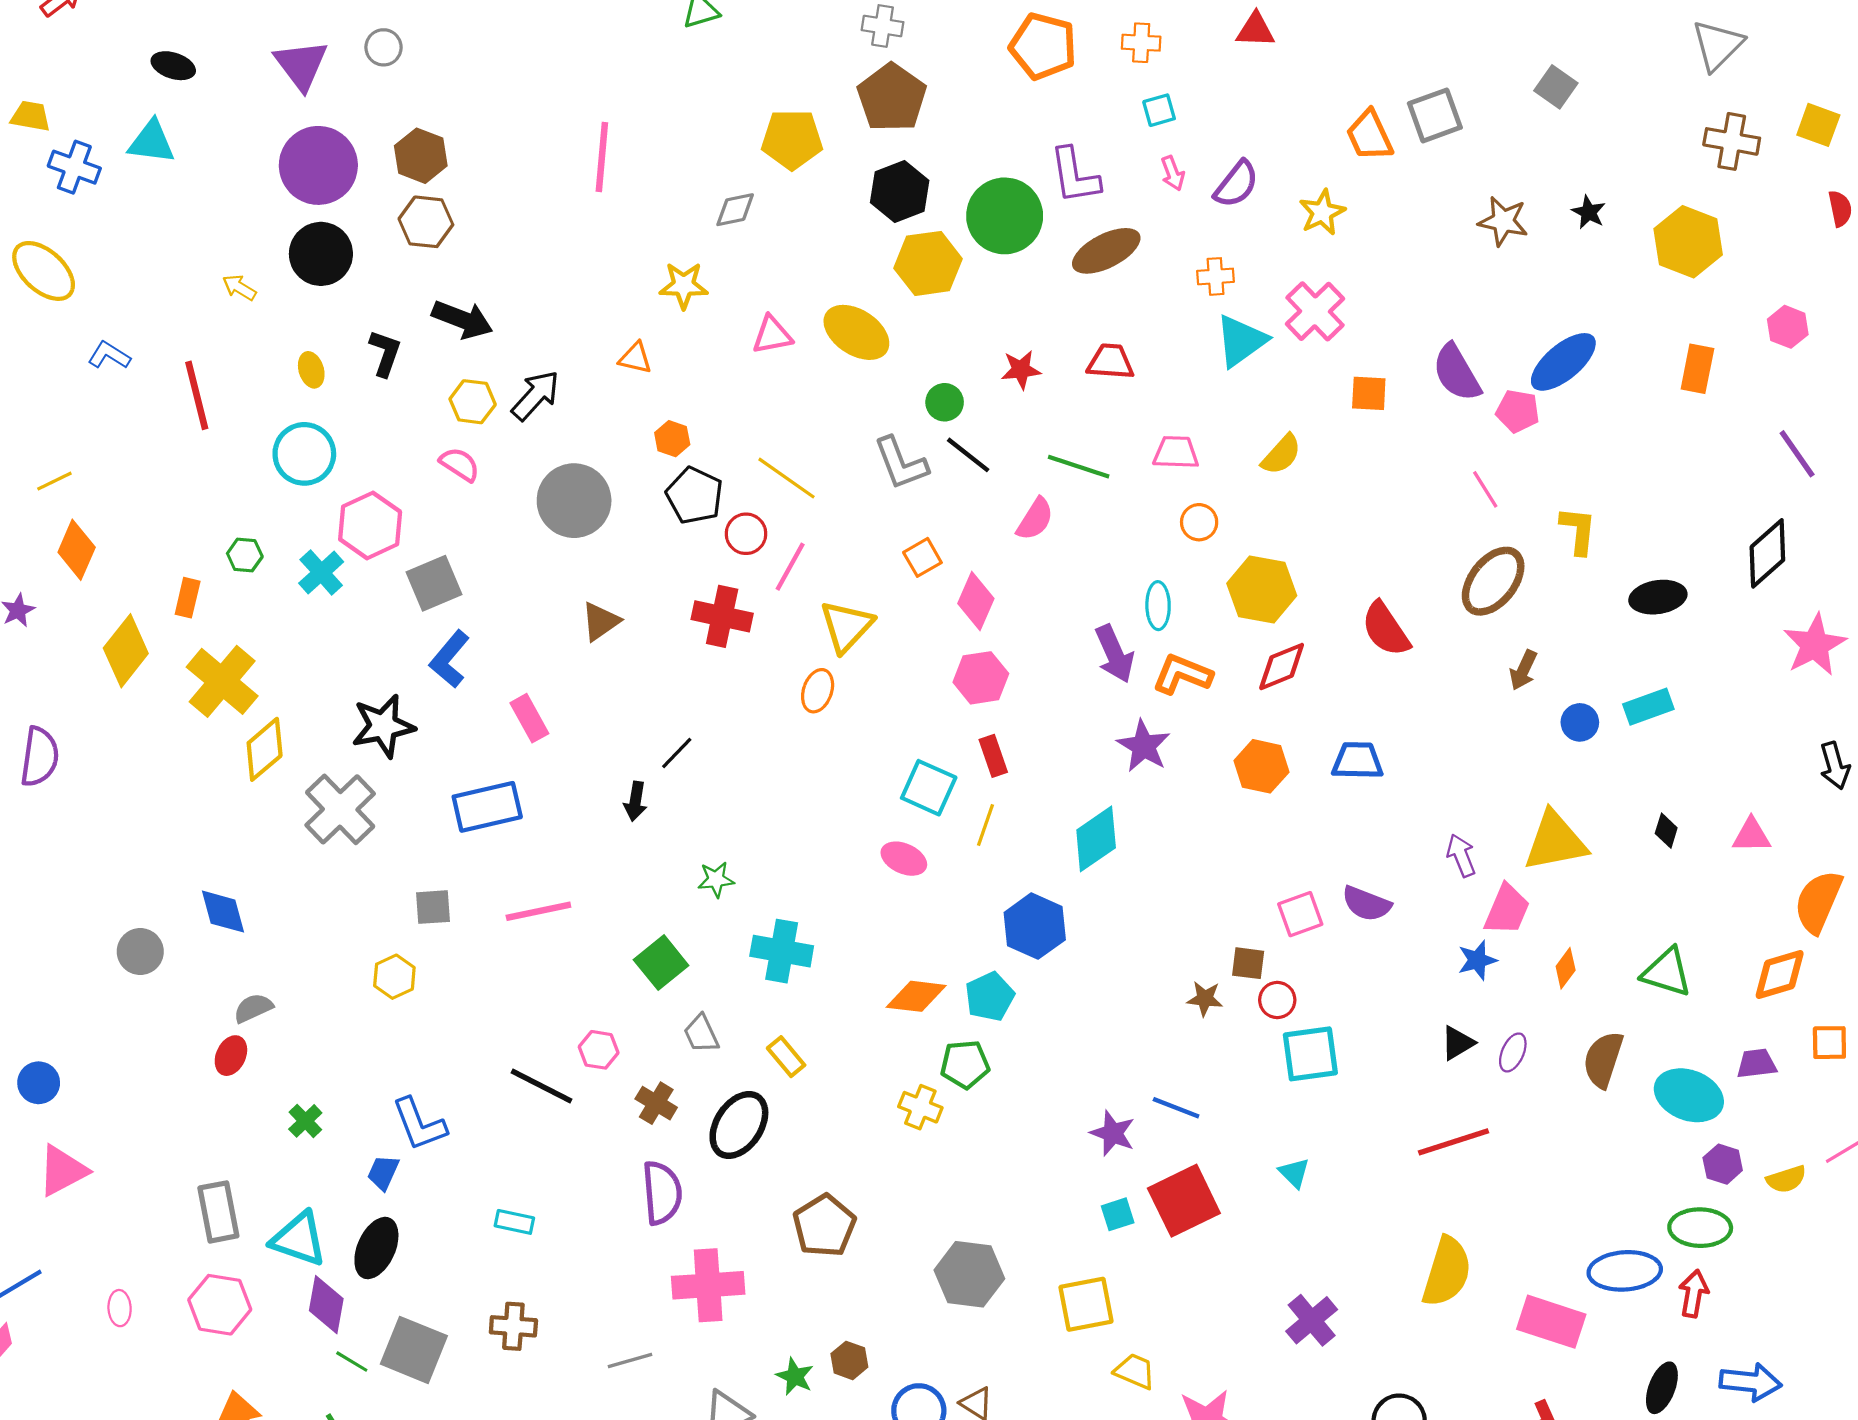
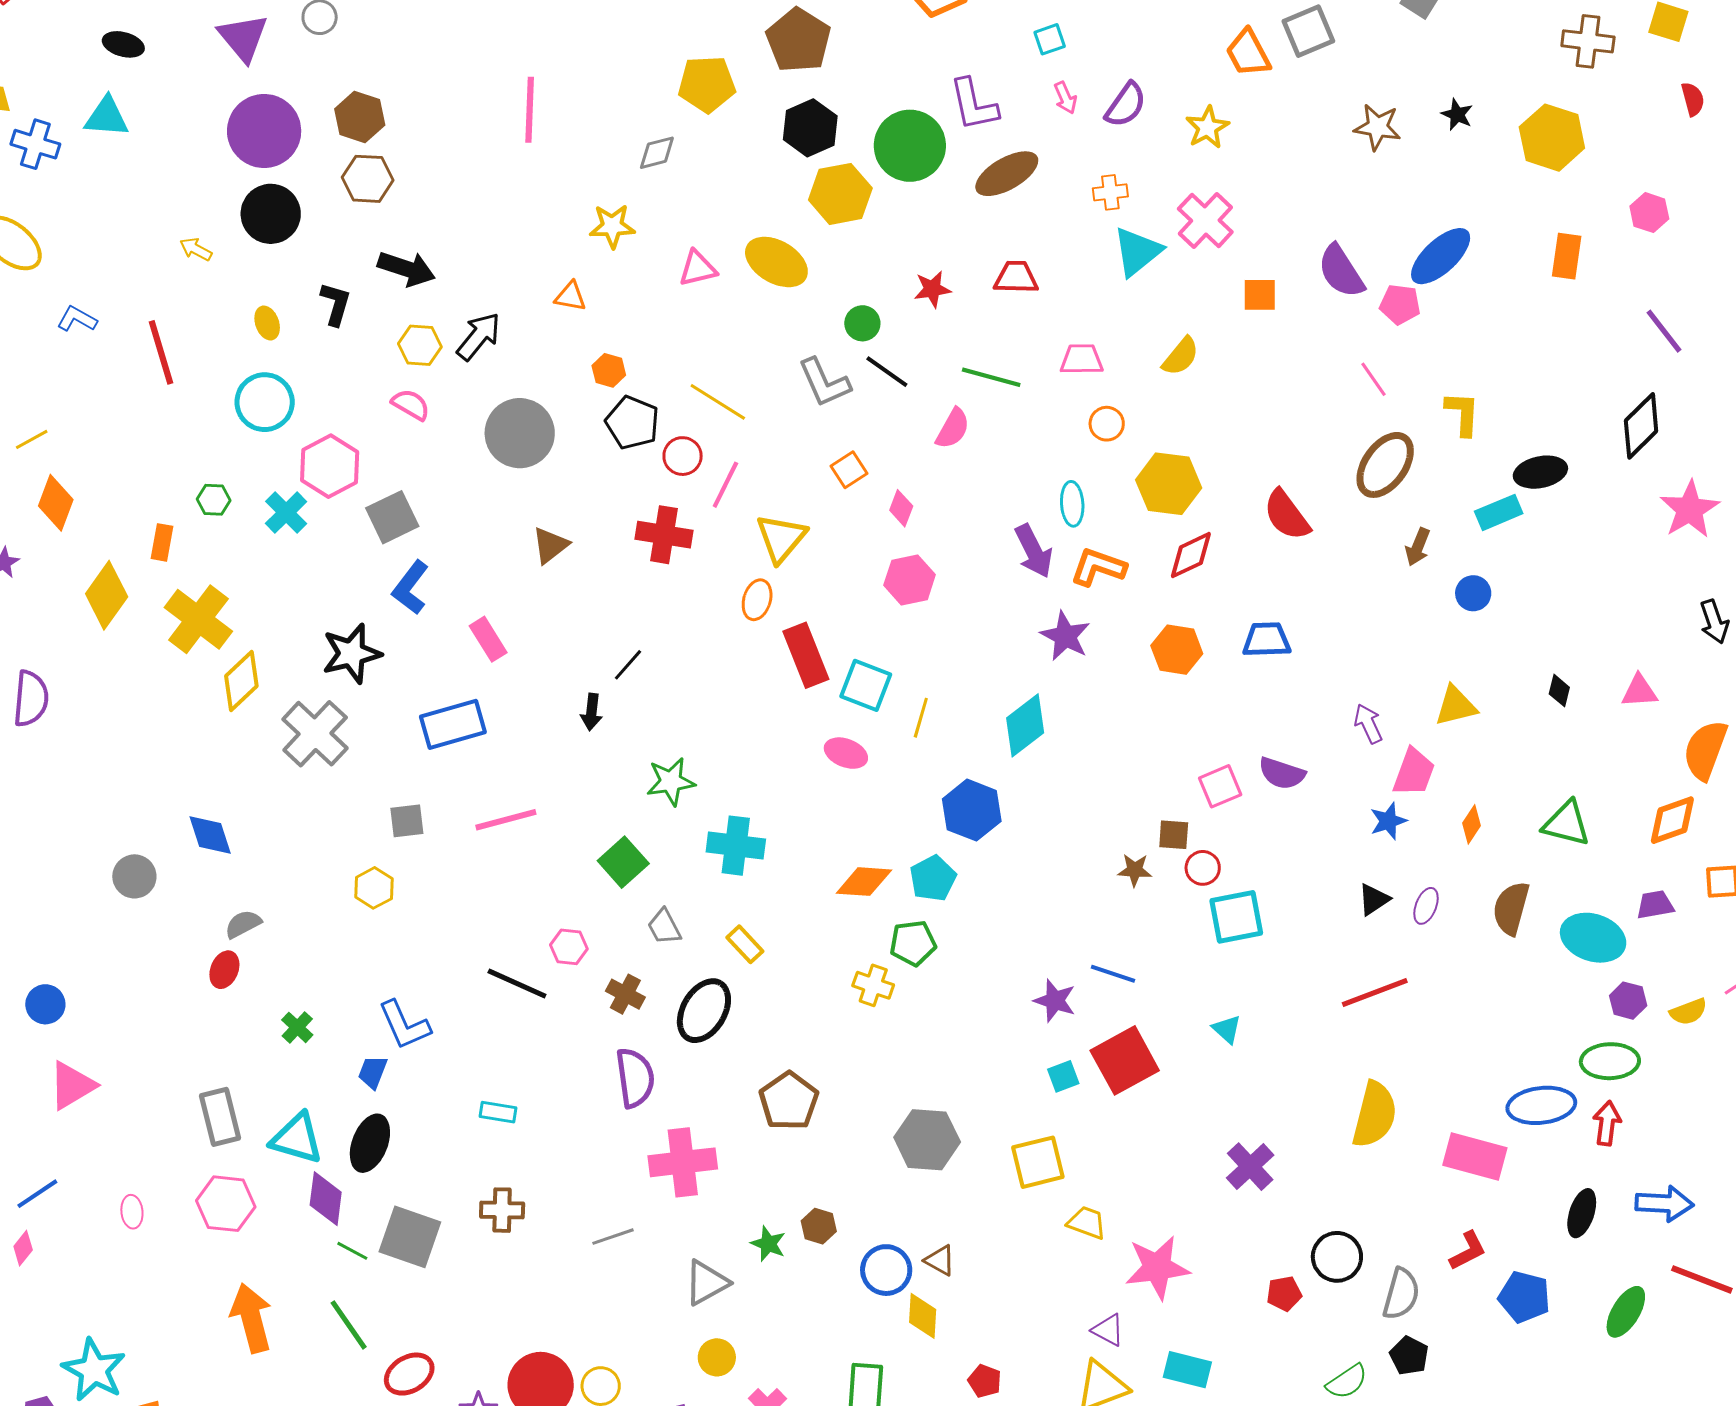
pink diamond: (976, 601) -> (901, 508), size x0.7
cyan rectangle: (1648, 707) -> (1499, 512), moved
red rectangle: (993, 756) -> (806, 655), moved, size x1.6
yellow triangle: (1555, 841) -> (1456, 706), size x0.7
green star: (716, 879) -> (671, 782), size x1.4

